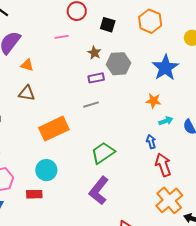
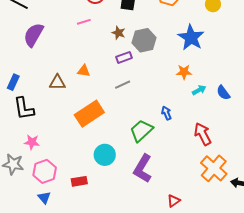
orange triangle: (27, 65) -> (84, 71), moved
blue arrow: (151, 142) -> (166, 113), moved
cyan circle: (46, 170) -> (105, 155), moved

